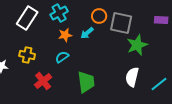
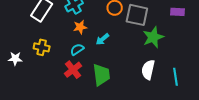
cyan arrow: (87, 33) -> (102, 39), moved
red cross: (43, 81) -> (73, 70), moved
cyan line: (159, 84) -> (175, 77), turned -60

